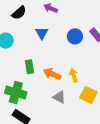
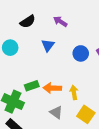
green rectangle: (30, 67) -> (32, 86), moved, turned 72
orange arrow: (52, 74) -> (52, 88), turned -30

